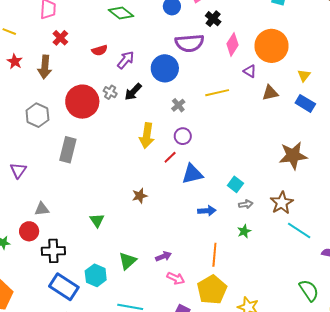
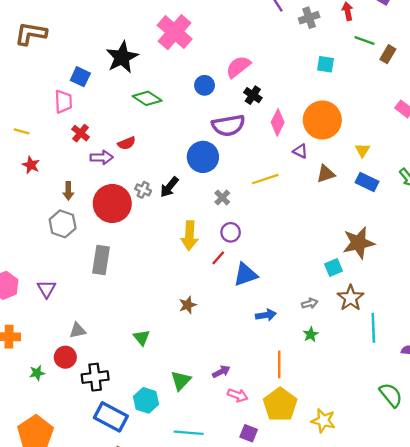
purple arrow: (126, 60) -> (102, 157), moved, turned 54
brown arrow: (45, 67) -> (68, 191), moved, size x0.7
cyan square: (235, 184) -> (333, 267), moved, turned 35
cyan line: (299, 231) -> (373, 328), turned 60

